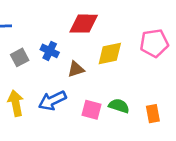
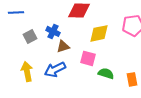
brown triangle: (76, 69) -> (63, 46), moved
pink square: (92, 110) -> (88, 58), moved

